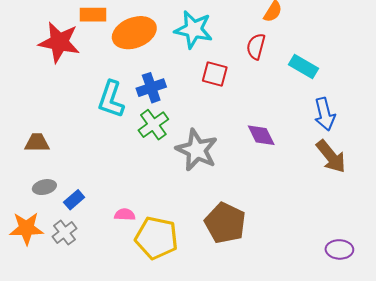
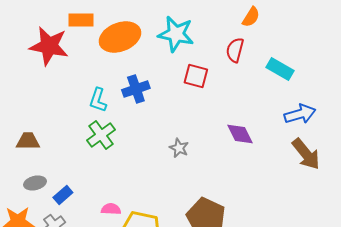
cyan L-shape: (111, 99) -> (98, 100), size x0.7
blue arrow: (325, 114) -> (300, 114), turned -92
green cross: (153, 125) -> (101, 135), moved
gray star: (197, 150) -> (179, 148), size x0.5

